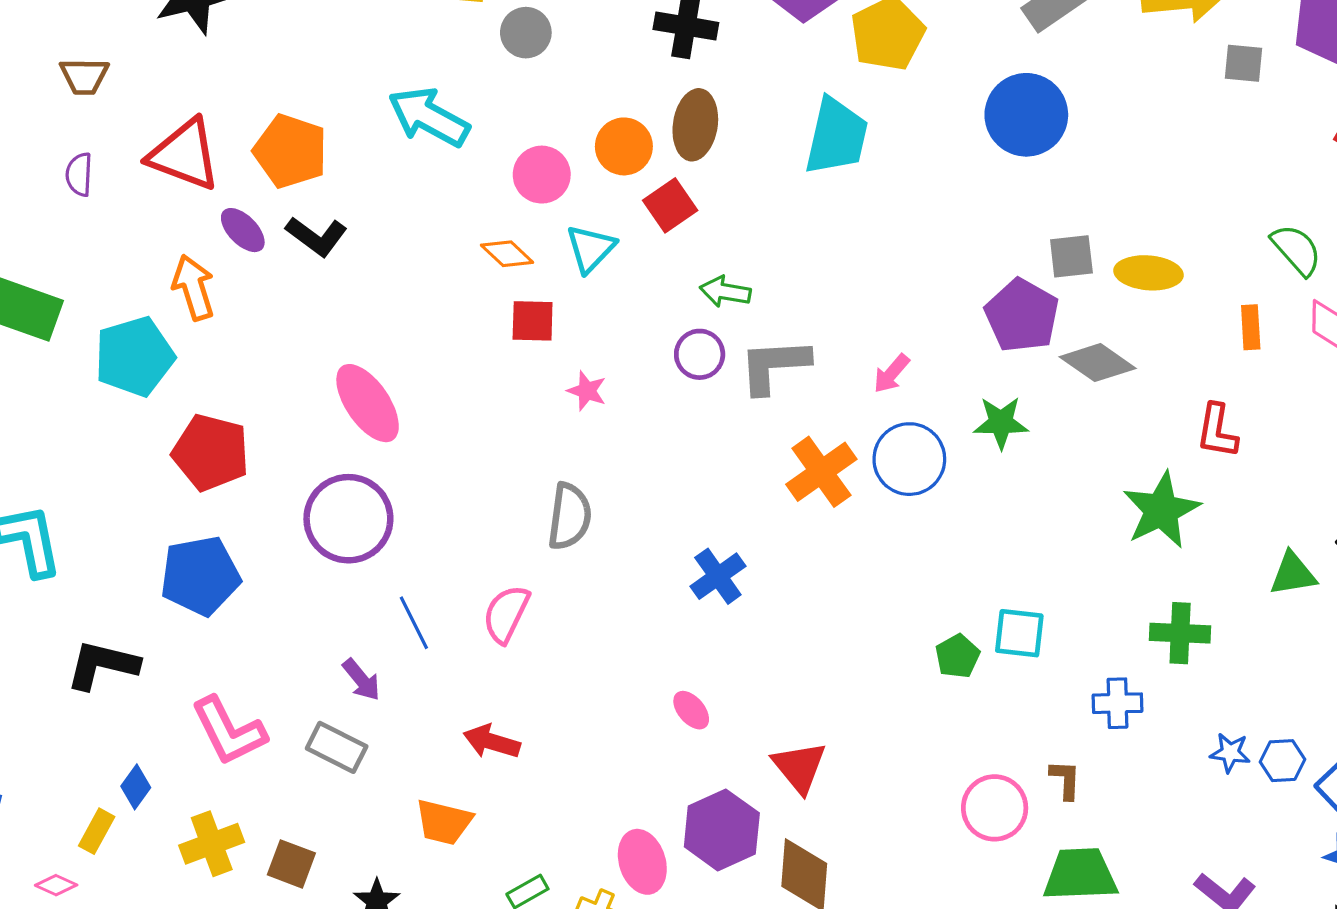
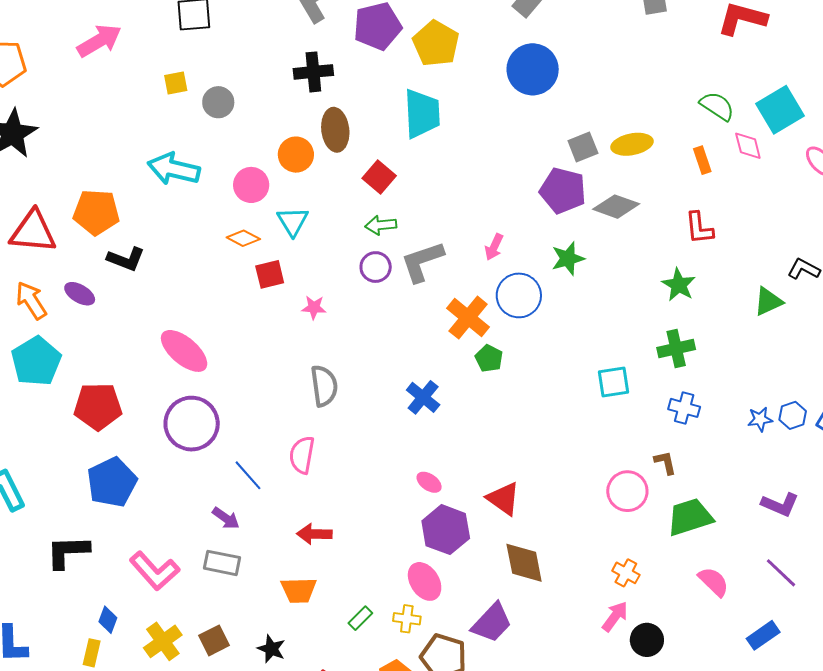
red square: (670, 205) -> (379, 177), moved
purple ellipse: (243, 230) -> (80, 294), moved
orange arrow: (194, 287) -> (31, 300), moved
green star: (1161, 510) -> (679, 285), size x0.7
green cross: (1180, 633) -> (676, 348), moved
green pentagon: (957, 656) -> (489, 358), moved
blue cross: (1118, 703) -> (684, 408), turned 32
purple hexagon: (722, 830) -> (446, 530), moved
brown square: (291, 864) -> (214, 640), turned -32

